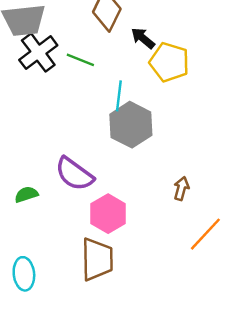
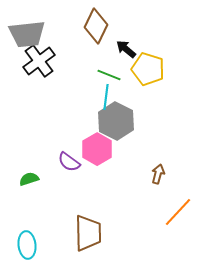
green line: (80, 60) -> (109, 75), moved
purple semicircle: (74, 174) -> (69, 162), size x0.7
pink hexagon: (108, 214) -> (97, 149), moved

